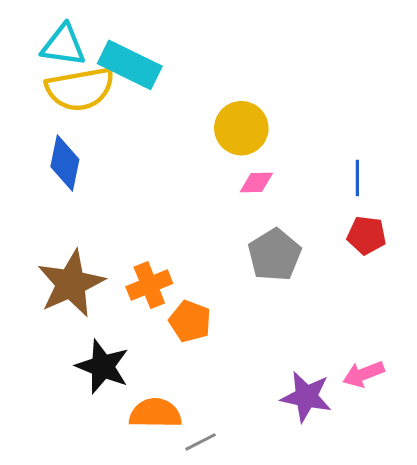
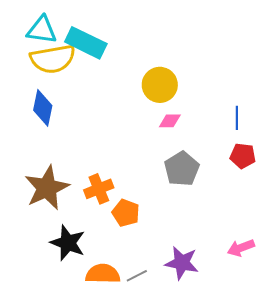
purple star: (306, 397) -> (182, 263), moved
gray line: (201, 442) -> (137, 276), moved

